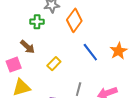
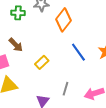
green cross: (37, 22) -> (18, 13), moved

